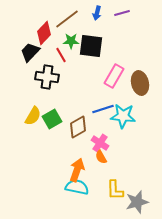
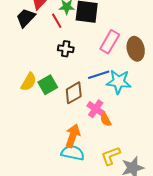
black cross: (47, 77) -> (66, 49), moved, size x0.7
orange semicircle: (101, 157) -> (106, 120), moved
yellow L-shape: (115, 190) -> (111, 156), turned 70

